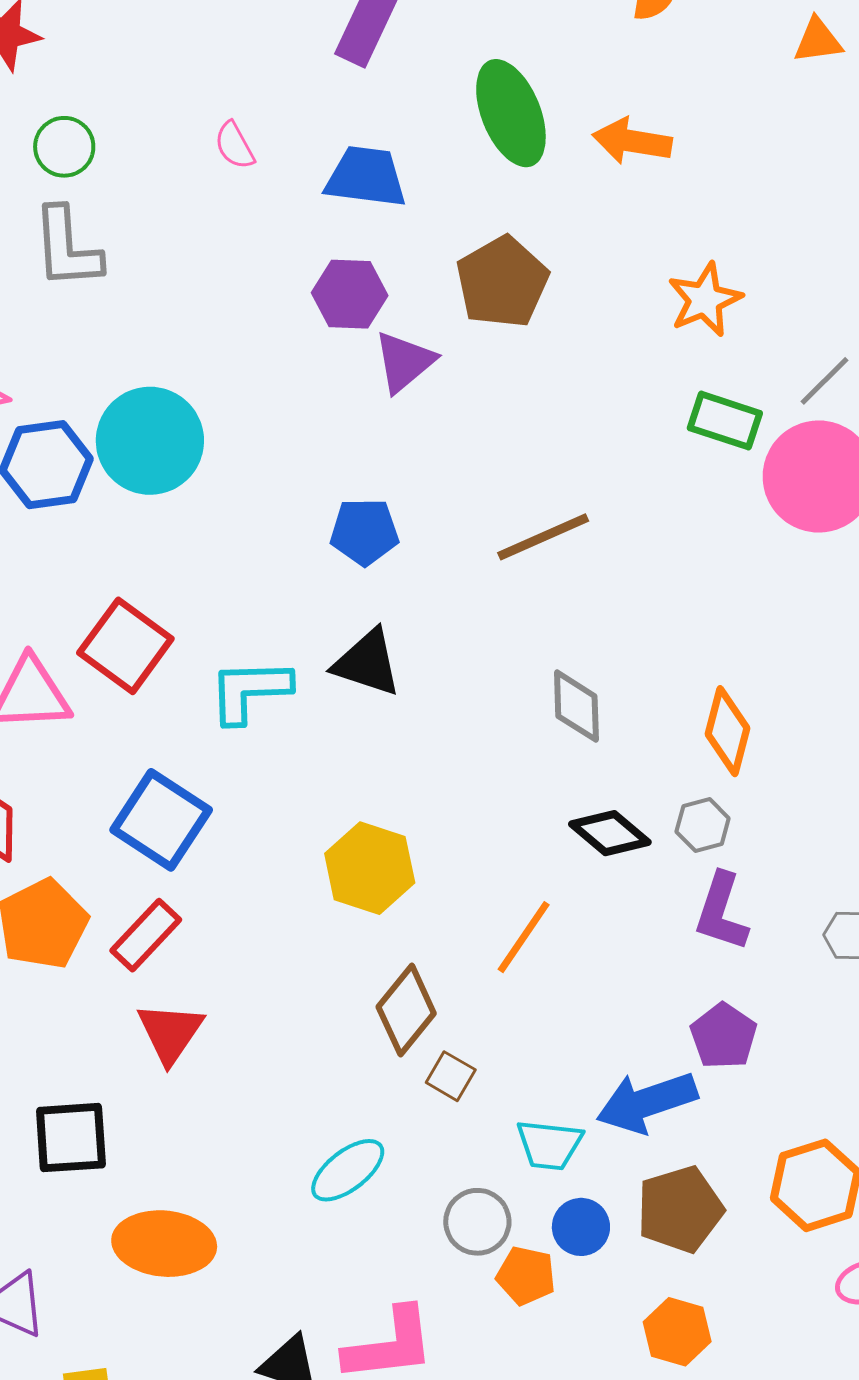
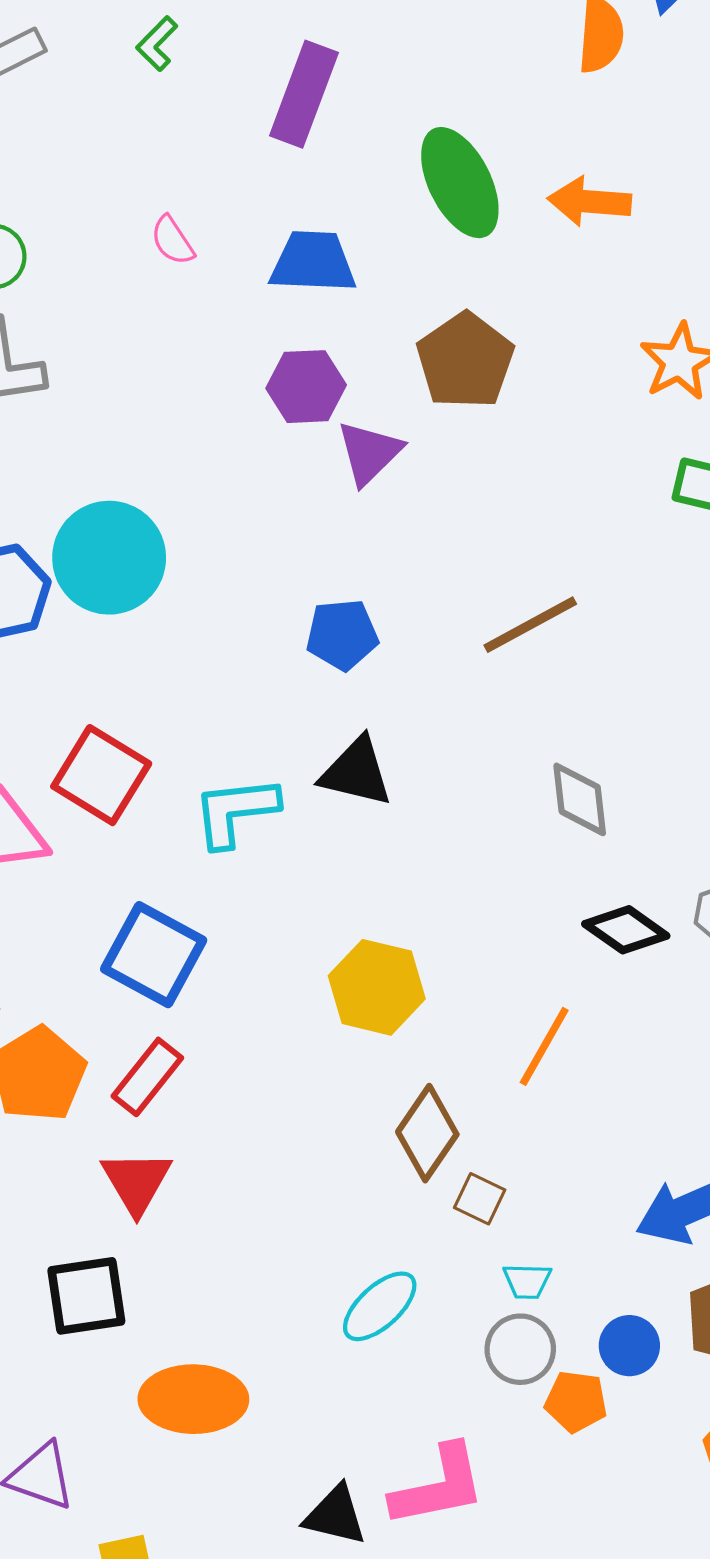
red triangle: (170, 1033) -> (136, 1182), moved
cyan trapezoid: (549, 1145) -> (527, 1281), moved, size x0.7

